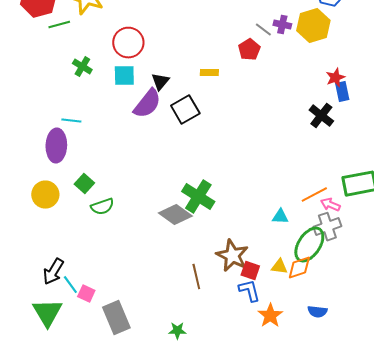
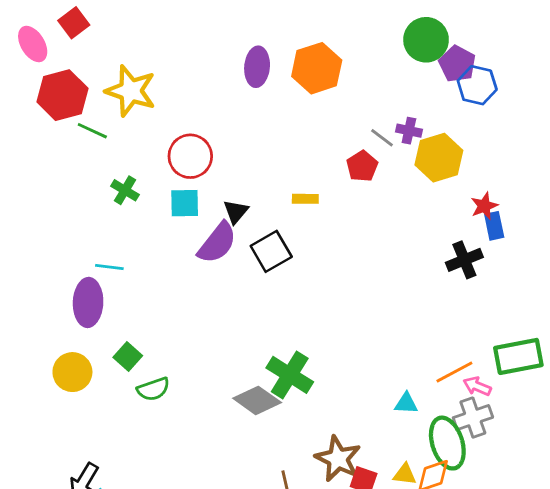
green line: (59, 25) -> (92, 131), turned 40
yellow hexagon: (313, 26) -> (439, 158), moved
black cross: (321, 116) -> (464, 260), turned 30
green ellipse: (309, 245) -> (447, 443), turned -51

